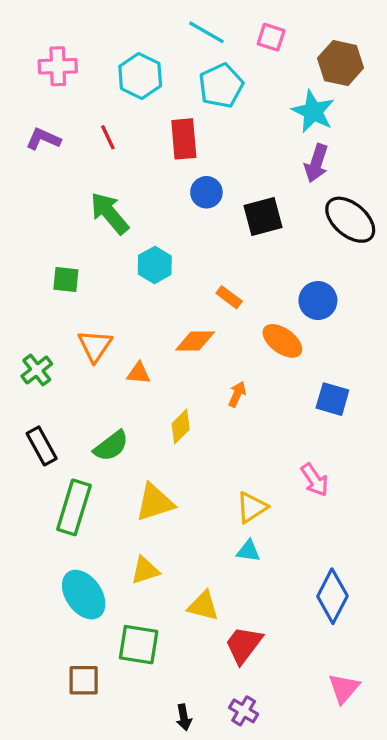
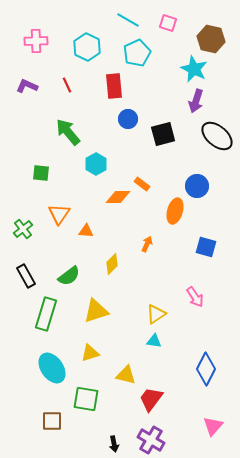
orange diamond: (195, 341) -> (118, 197), moved
orange ellipse: (282, 341) -> (175, 211), turned 70
purple cross: (244, 711) -> (151, 440), size x1.5

